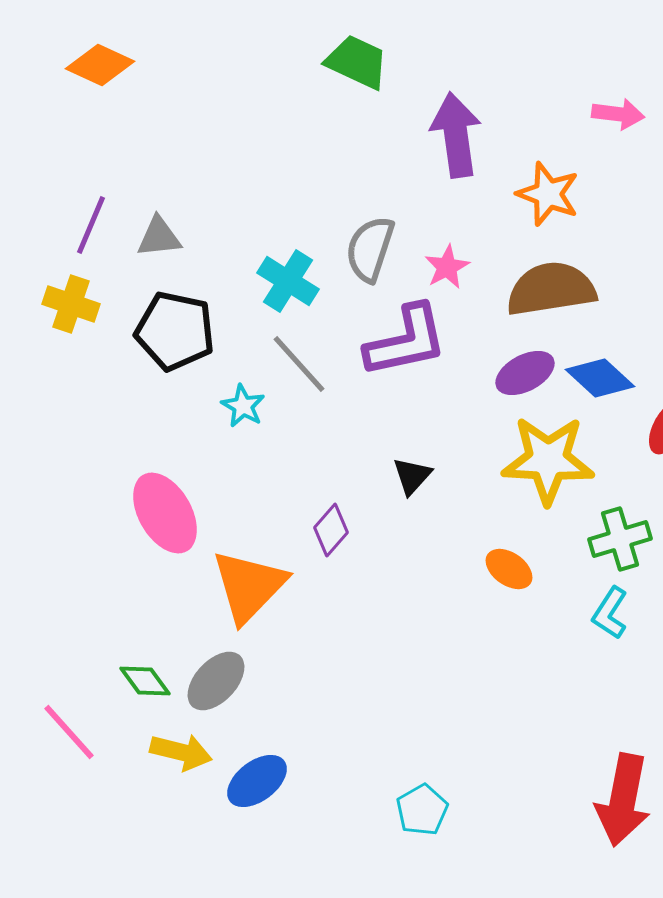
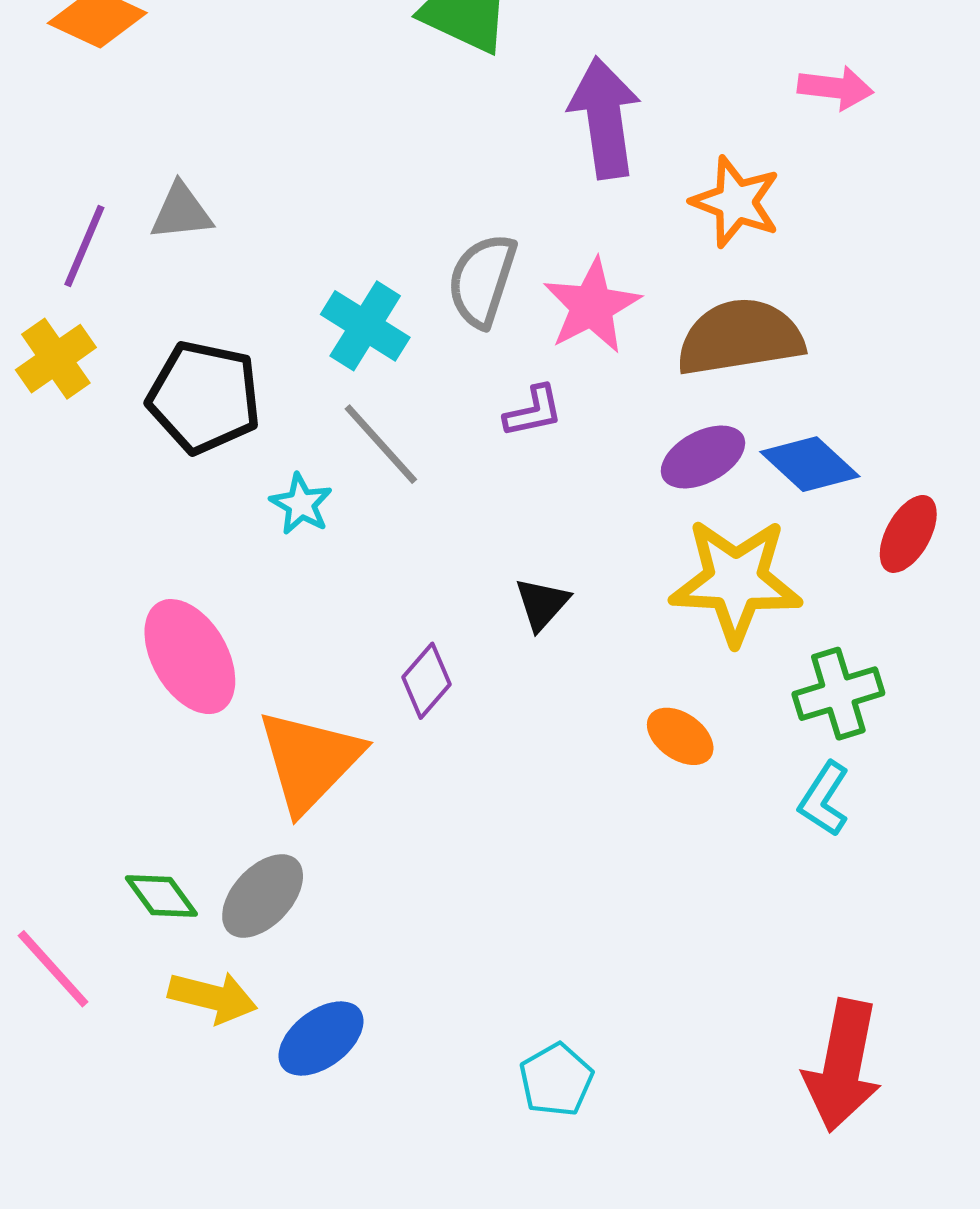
gray triangle: (159, 237) -> (181, 212), moved
pink star: (447, 267) -> (592, 306), size x1.5
yellow cross: (71, 304) -> (56, 359), turned 36
purple L-shape: (406, 341) -> (533, 411), size x0.5

